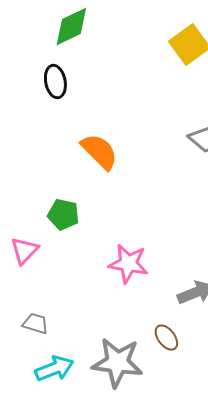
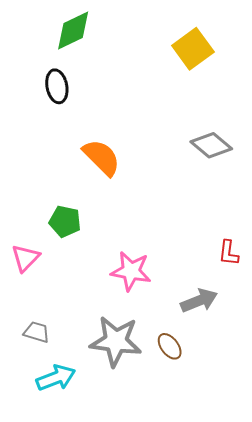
gray star: (117, 363) -> (116, 341), moved

